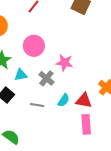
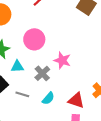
cyan semicircle: (64, 100) -> (48, 98), moved
gray line: (37, 105) -> (22, 94), moved

